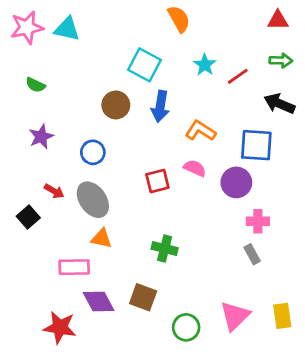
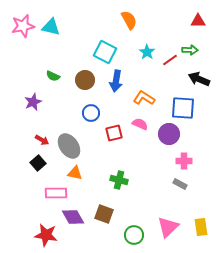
green arrow: (281, 60) -> (190, 50), moved
green semicircle: (35, 85) -> (53, 76), moved
blue circle: (93, 152) -> (91, 113), moved
black square: (28, 217) -> (38, 163), moved
gray rectangle: (252, 254) -> (180, 184), turned -32

